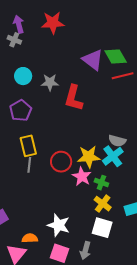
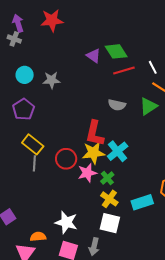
purple triangle: (93, 60) -> (93, 56), size x0.7
red L-shape: (74, 98) -> (95, 133), moved
gray semicircle: (117, 141) -> (117, 105), moved
yellow rectangle: (28, 146) -> (33, 144), turned -35
pink star: (82, 177) -> (87, 173), turned 30
green cross: (101, 183) -> (107, 178), turned 32

